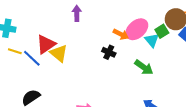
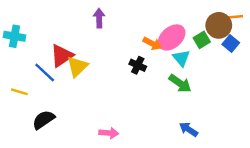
cyan triangle: (152, 40) -> (181, 58), moved
yellow line: (15, 51) -> (19, 92), moved
yellow triangle: (59, 53) -> (77, 66), turned 36

